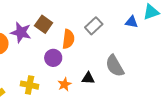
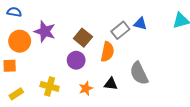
blue triangle: (132, 22) -> (140, 24), moved
brown square: (44, 24) -> (83, 38), moved
orange semicircle: (68, 39) -> (107, 52), moved

